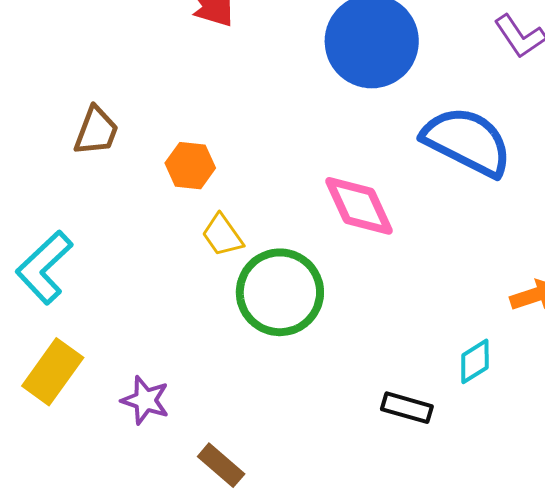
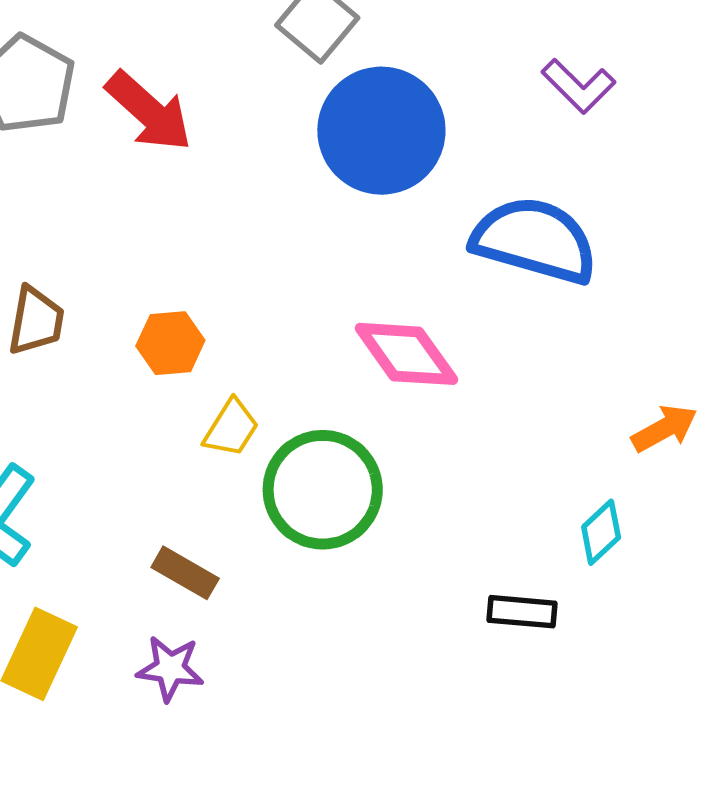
yellow trapezoid: (222, 235) -> (231, 428), turned -102
brown rectangle: (221, 465) -> (185, 573), moved

